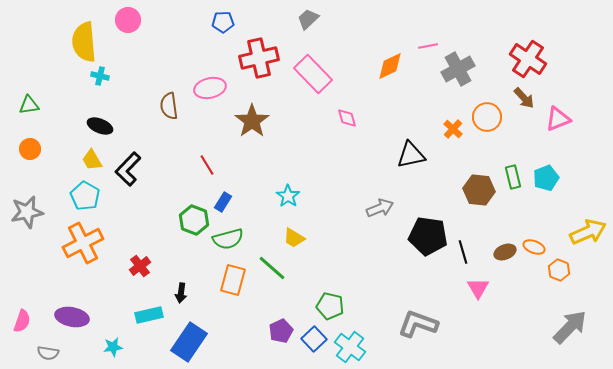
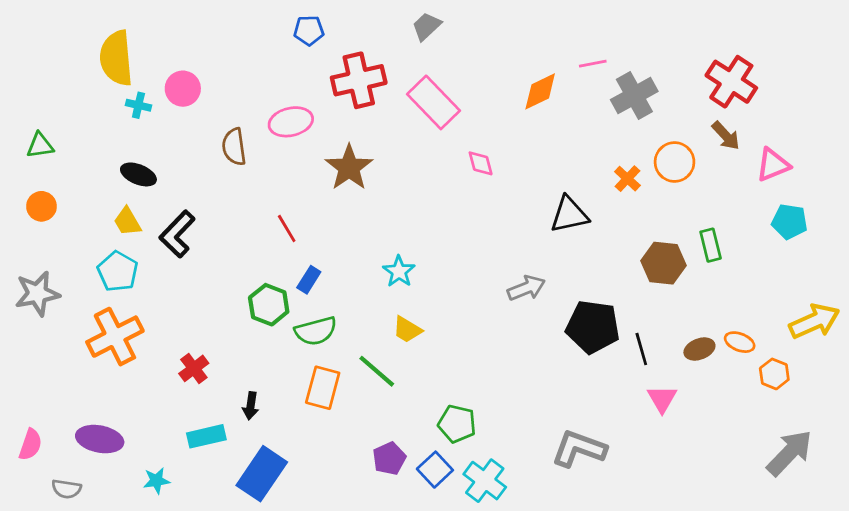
pink circle: (128, 20) -> (183, 89), moved
cyan pentagon: (546, 178) -> (790, 222), moved, turned 30

